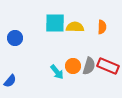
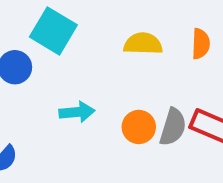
cyan square: (55, 23) -> (53, 31), moved, turned 30
cyan arrow: (57, 72) -> (77, 112), moved, turned -56

